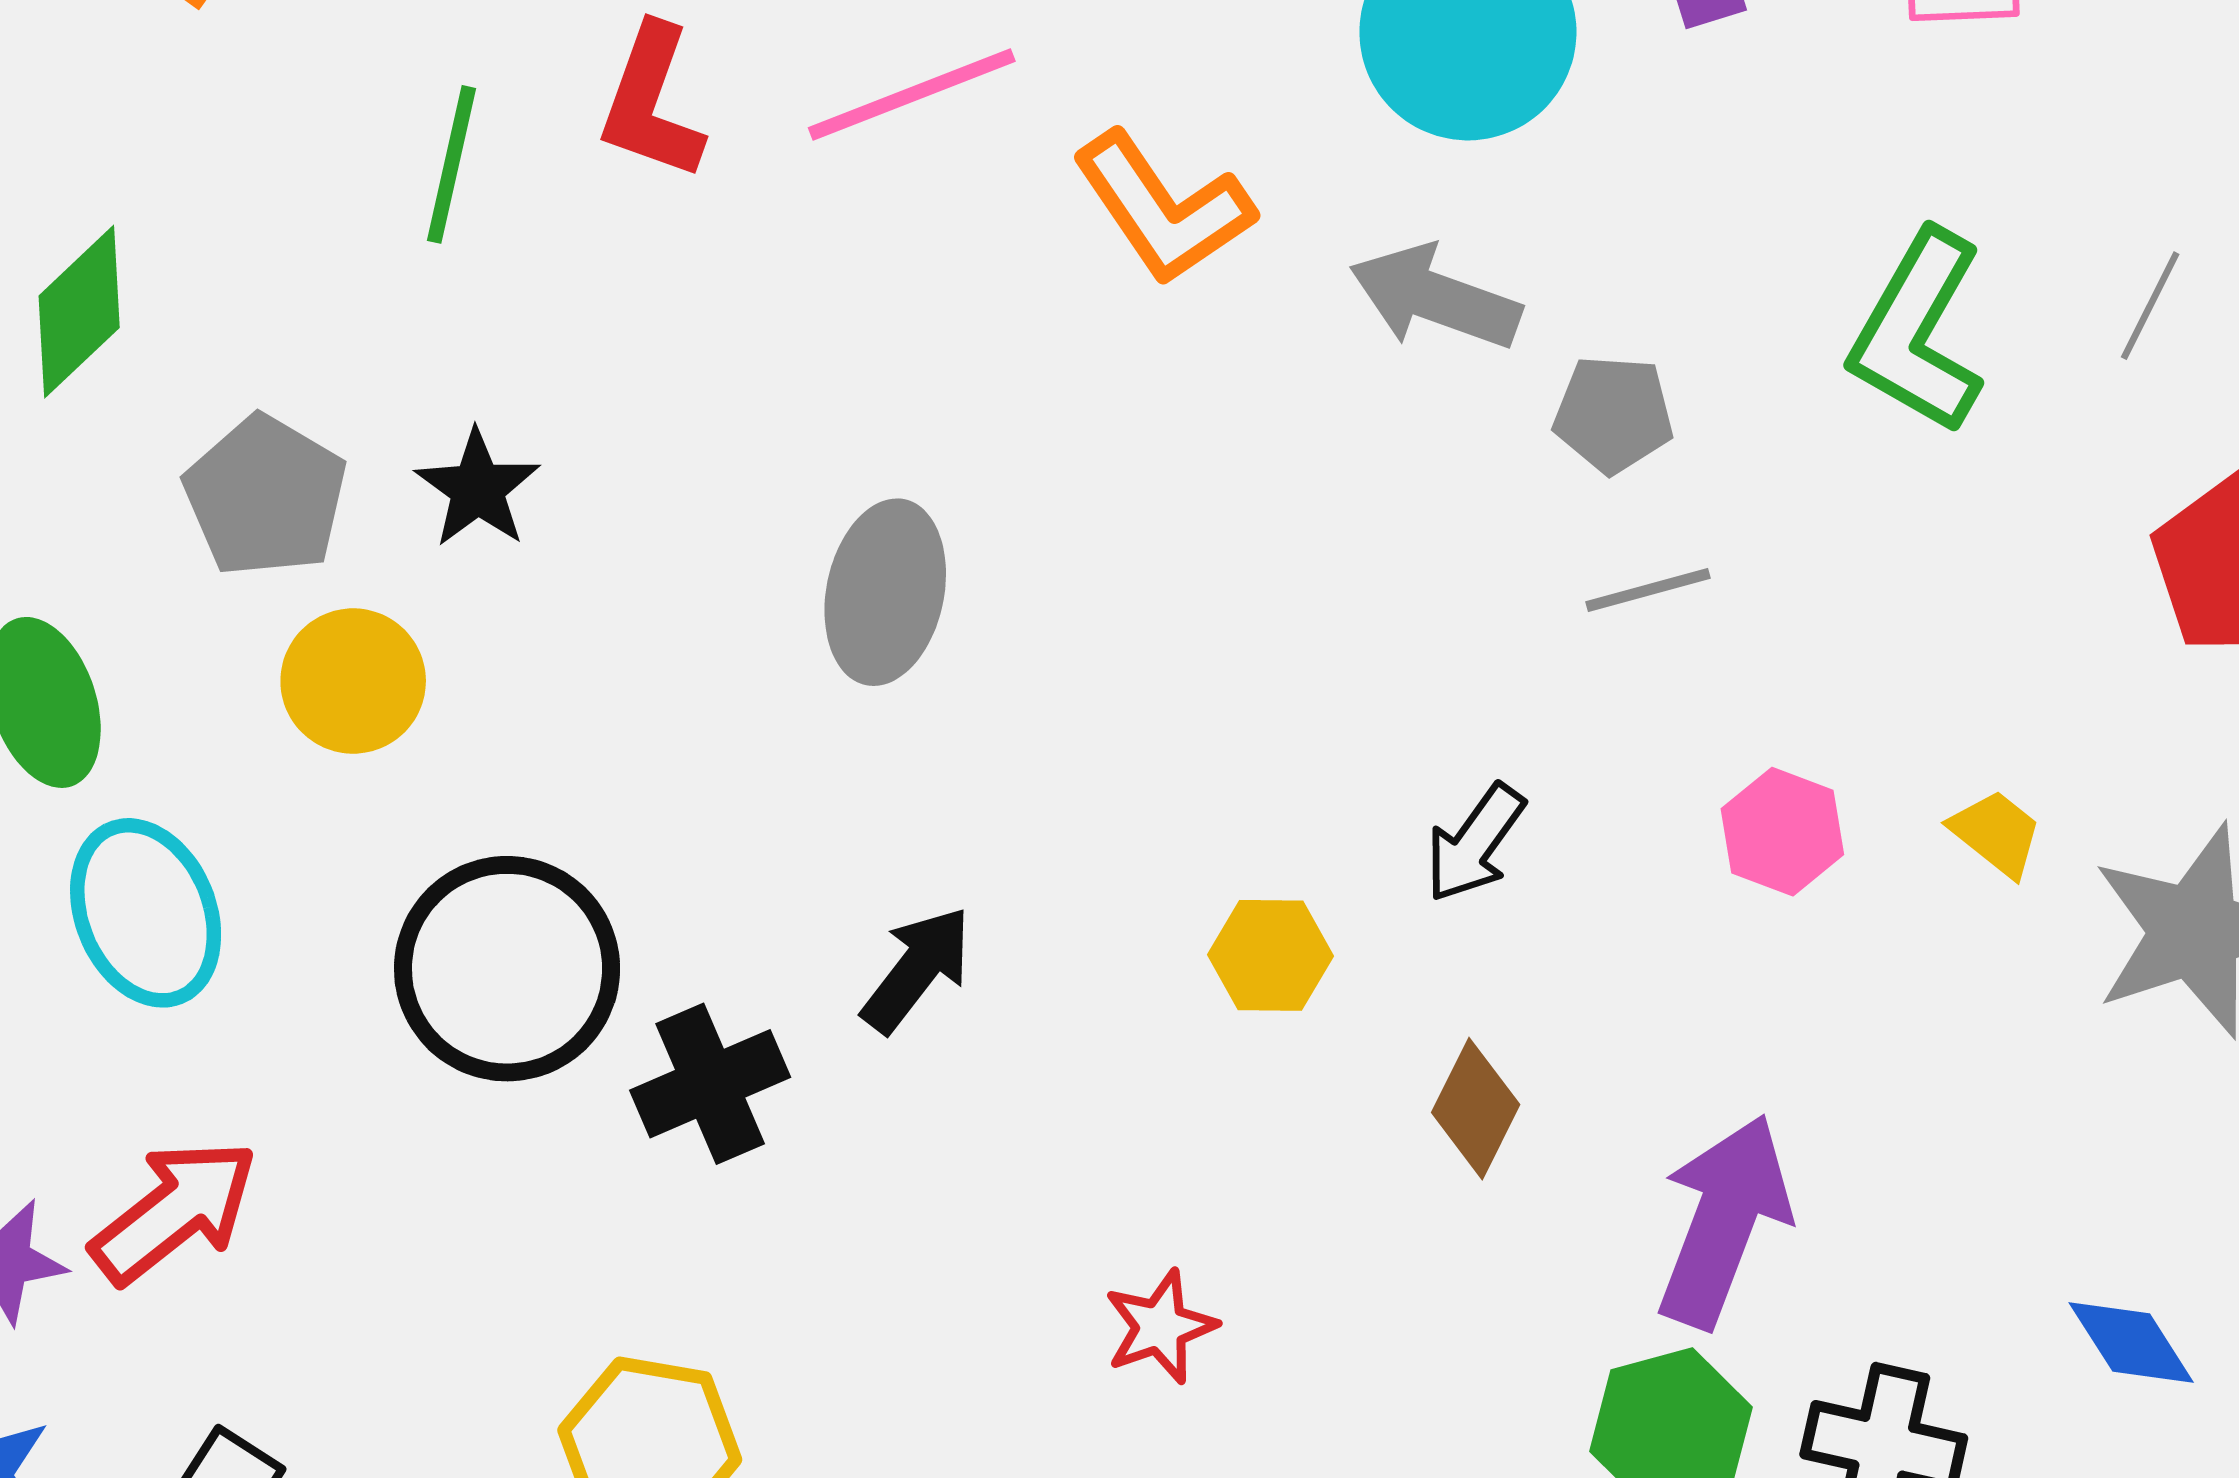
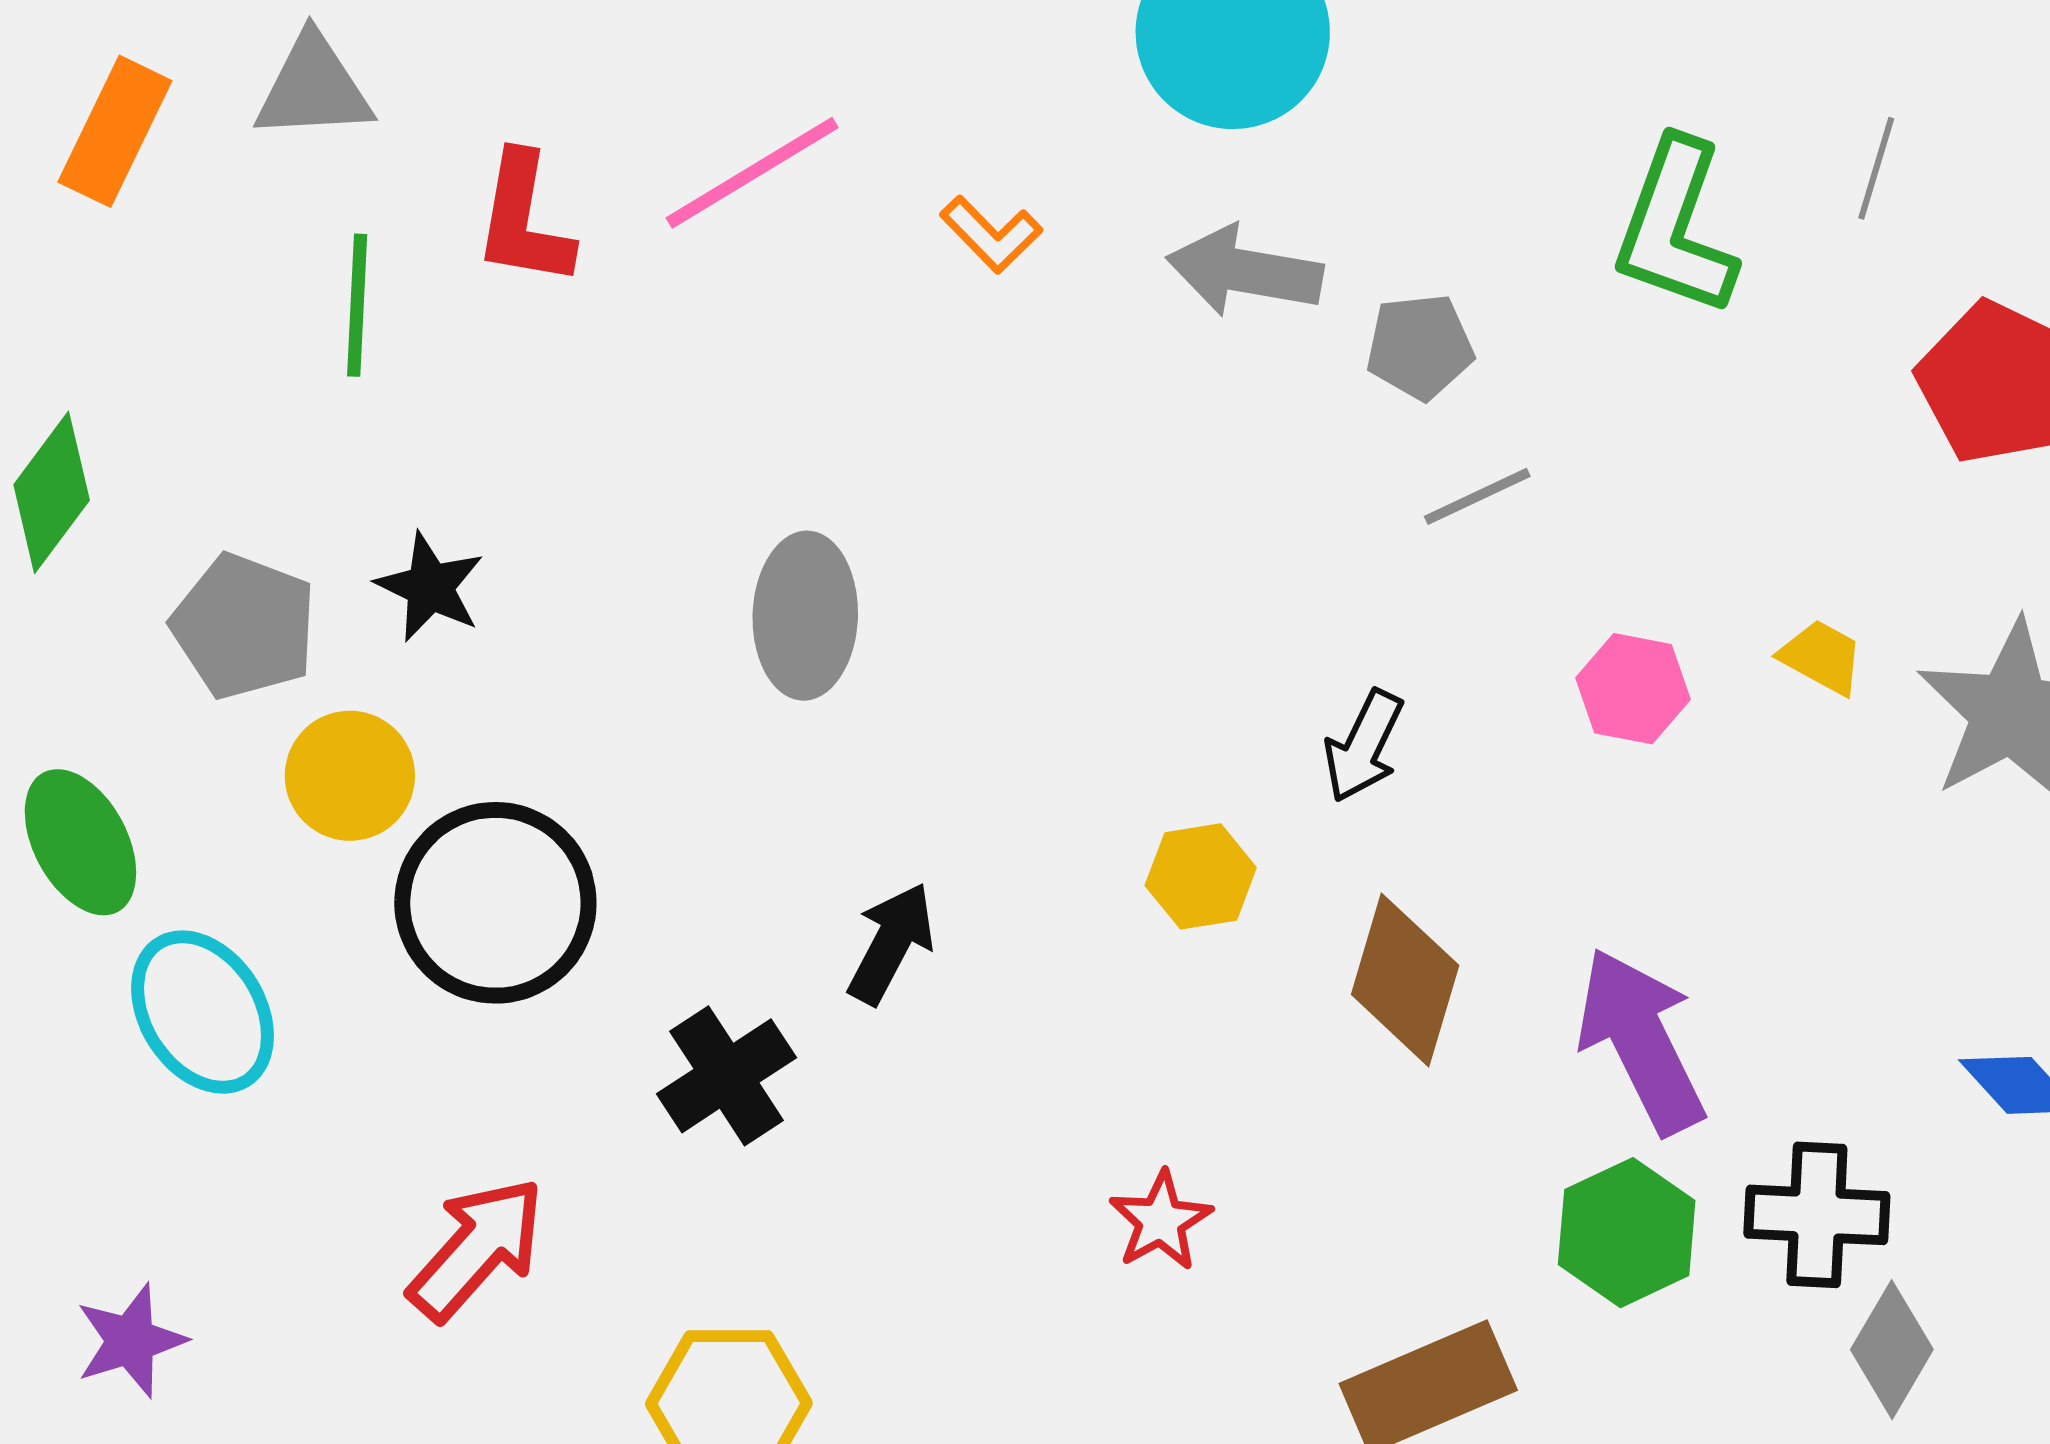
orange L-shape: (1163, 208) -> (991, 234), size x0.6
black circle: (507, 969) -> (495, 903), moved
brown diamond: (1476, 1109) -> (1405, 980), size x1.4
red arrow: (174, 1211) -> (477, 1249), moved
purple arrow: (1724, 1221) -> (1641, 1041), turned -37

